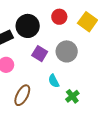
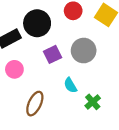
purple square: (40, 54) -> (53, 54), turned 35

